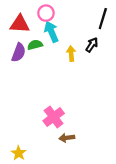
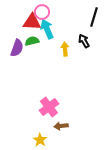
red triangle: (20, 24) -> (32, 22), moved
black arrow: (92, 45) -> (84, 41), turned -64
yellow star: (19, 153) -> (40, 140), moved

